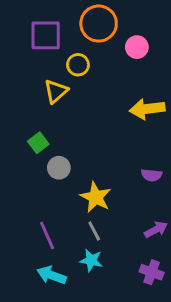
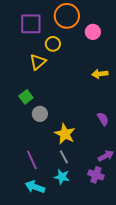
yellow arrow: (147, 109) -> (100, 74), size x0.7
purple semicircle: (152, 175) -> (103, 119), turned -128
purple cross: (152, 272) -> (96, 175), moved

